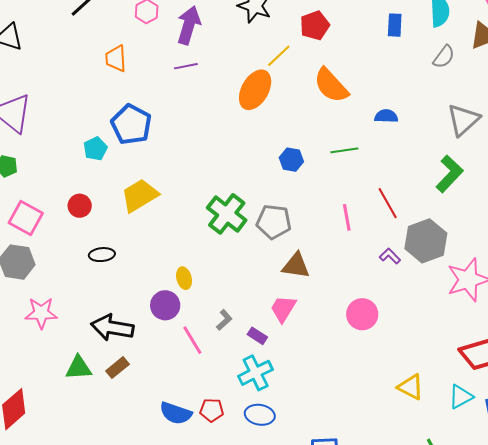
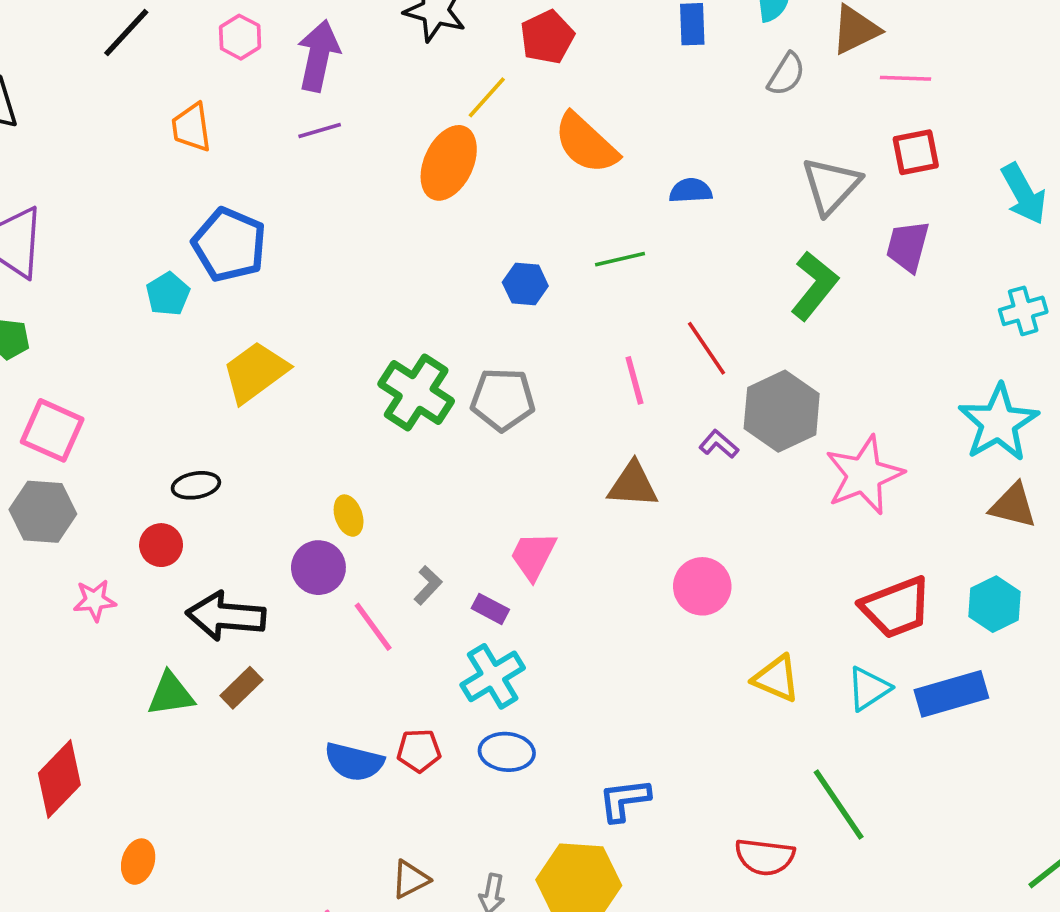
red circle: (80, 206) -> (161, 545), moved
brown triangle: (296, 266) -> (633, 485), moved
pink star: (41, 313) -> (95, 600), size x0.7
pink circle: (362, 314) -> (702, 586), moved

